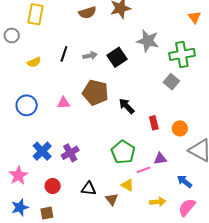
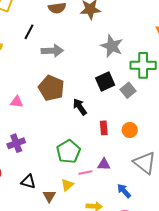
black line: (64, 54) -> (29, 32), moved
gray arrow: (90, 56) -> (52, 51), size x1.5
black square: (117, 57) -> (105, 81), moved
pink triangle: (64, 103) -> (17, 102), moved
orange circle: (180, 128) -> (130, 130), moved
yellow triangle: (128, 185) -> (67, 185), turned 40

